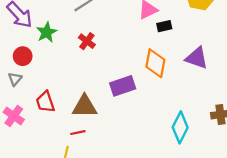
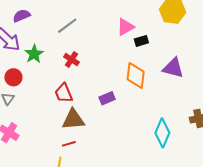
purple rectangle: (123, 86) -> (107, 98), size x0.7
red trapezoid: (45, 102) -> (64, 93), moved

